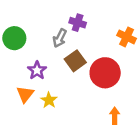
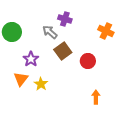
gray arrow: (60, 38) -> (50, 32), turned 105
red circle: (105, 73) -> (88, 61), size x0.6

